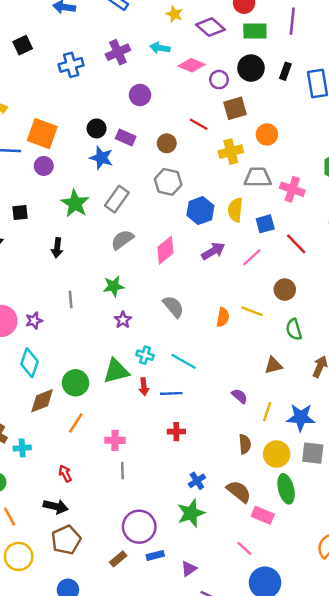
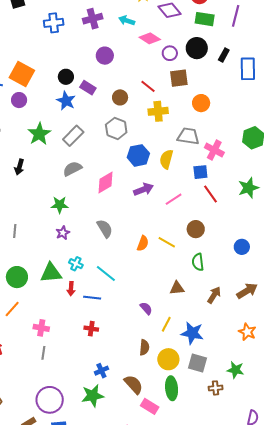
yellow cross: (231, 152) -> (158, 111), moved
blue square: (265, 224) -> (200, 172), moved
gray line: (71, 300) -> (15, 231), moved

